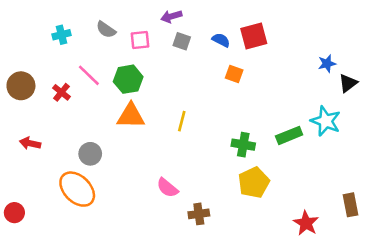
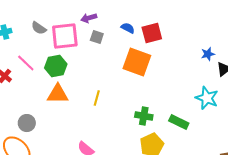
pink square: (140, 40) -> (65, 36), size x1.8
blue semicircle: (221, 40) -> (128, 28), moved
orange square: (234, 74) -> (137, 62), size x2.0
green rectangle: (289, 135) -> (179, 122), moved, turned 48

